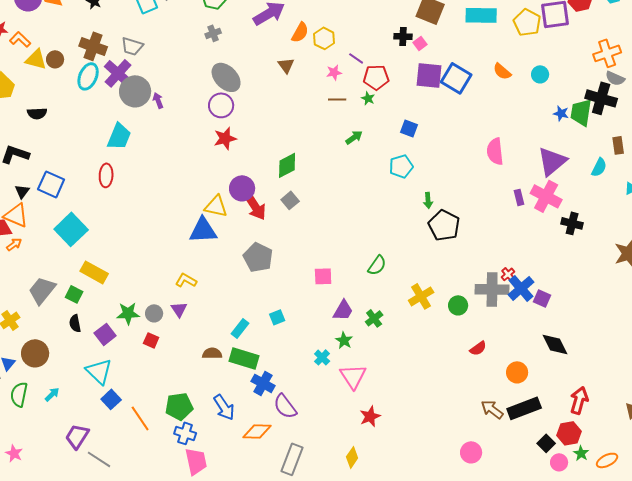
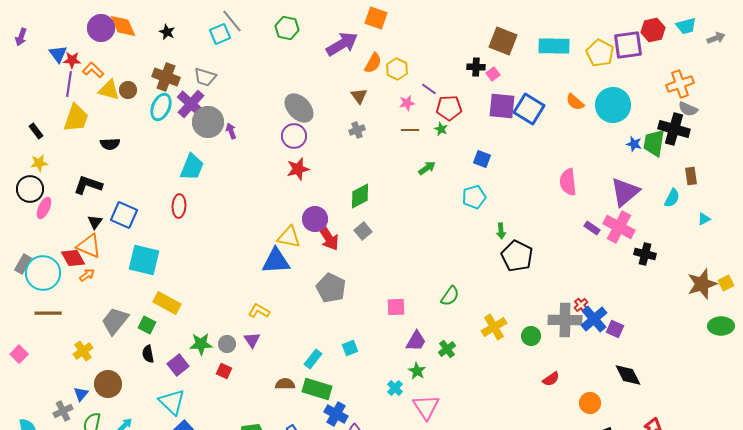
gray cross: (213, 33) -> (357, 130), moved
cyan circle: (540, 74) -> (613, 105), size x2.0
purple rectangle: (519, 197) -> (592, 228), turned -42
cyan square: (71, 229) -> (144, 260), turned -32

